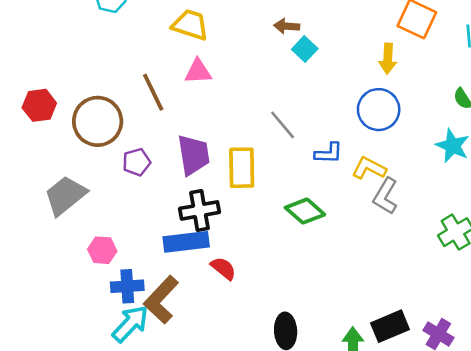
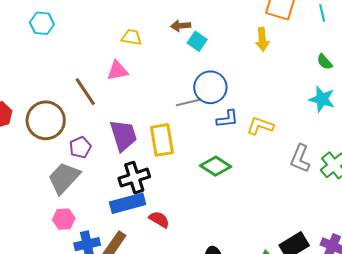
yellow trapezoid: (190, 25) -> (132, 37), moved, size x0.7
blue circle: (379, 110) -> (210, 87), moved
gray line: (283, 125) -> (189, 102), turned -55
gray trapezoid: (65, 195) -> (64, 178), moved
gray L-shape: (385, 196) -> (300, 158), moved

